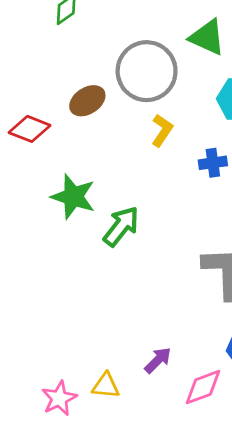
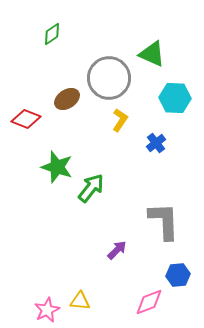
blue cross: (213, 163) -> (156, 143), turned -30
purple arrow: (158, 360) -> (117, 250), moved

